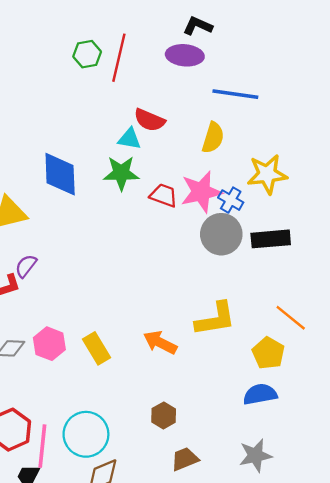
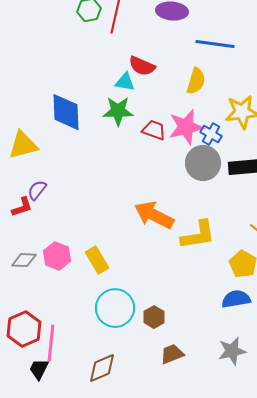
orange arrow: (160, 342) -> (154, 215), moved, size x1.4
cyan circle: (86, 434) -> (115, 308), moved

